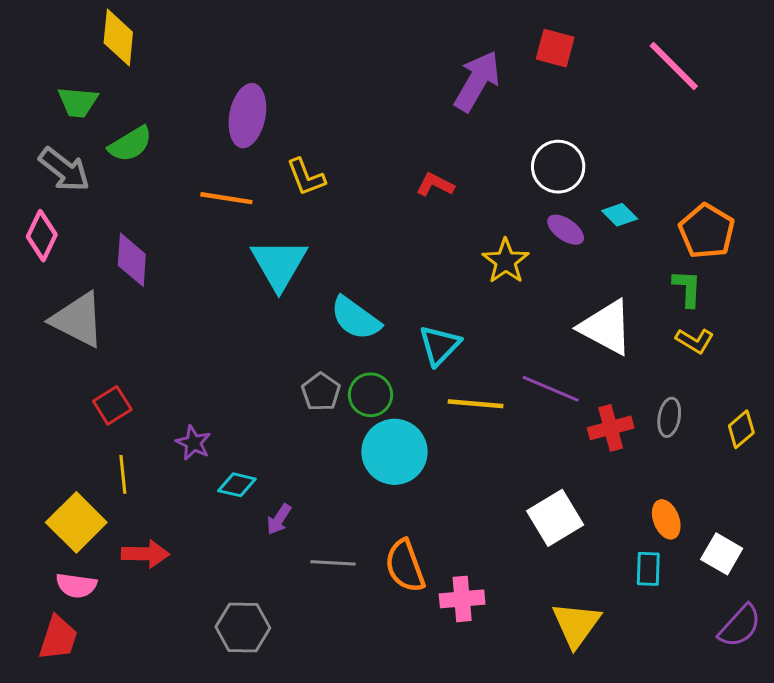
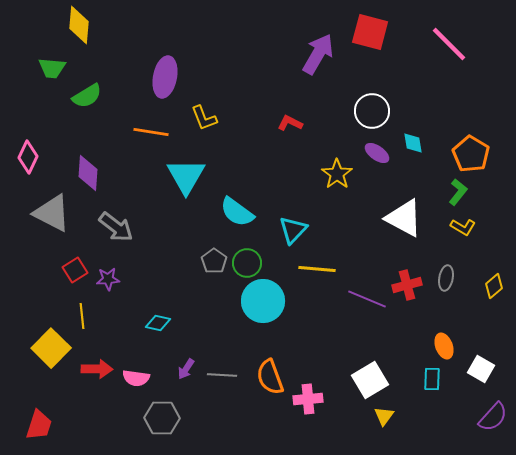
red square: (555, 48) -> (370, 32), size x1.4
gray arrow: (64, 170) -> (116, 227), moved
cyan diamond: (620, 215) -> (413, 143), turned 35
green L-shape: (687, 288) -> (458, 192), turned 36
purple line: (551, 389) -> (367, 299), moved
purple star: (193, 443) -> (108, 279), moved, turned -30
white square: (555, 518) -> (370, 380), moved
purple arrow: (279, 519) -> (186, 369), moved
pink semicircle: (76, 585) -> (136, 378), moved
yellow triangle: (576, 624) -> (384, 416), size x0.6

